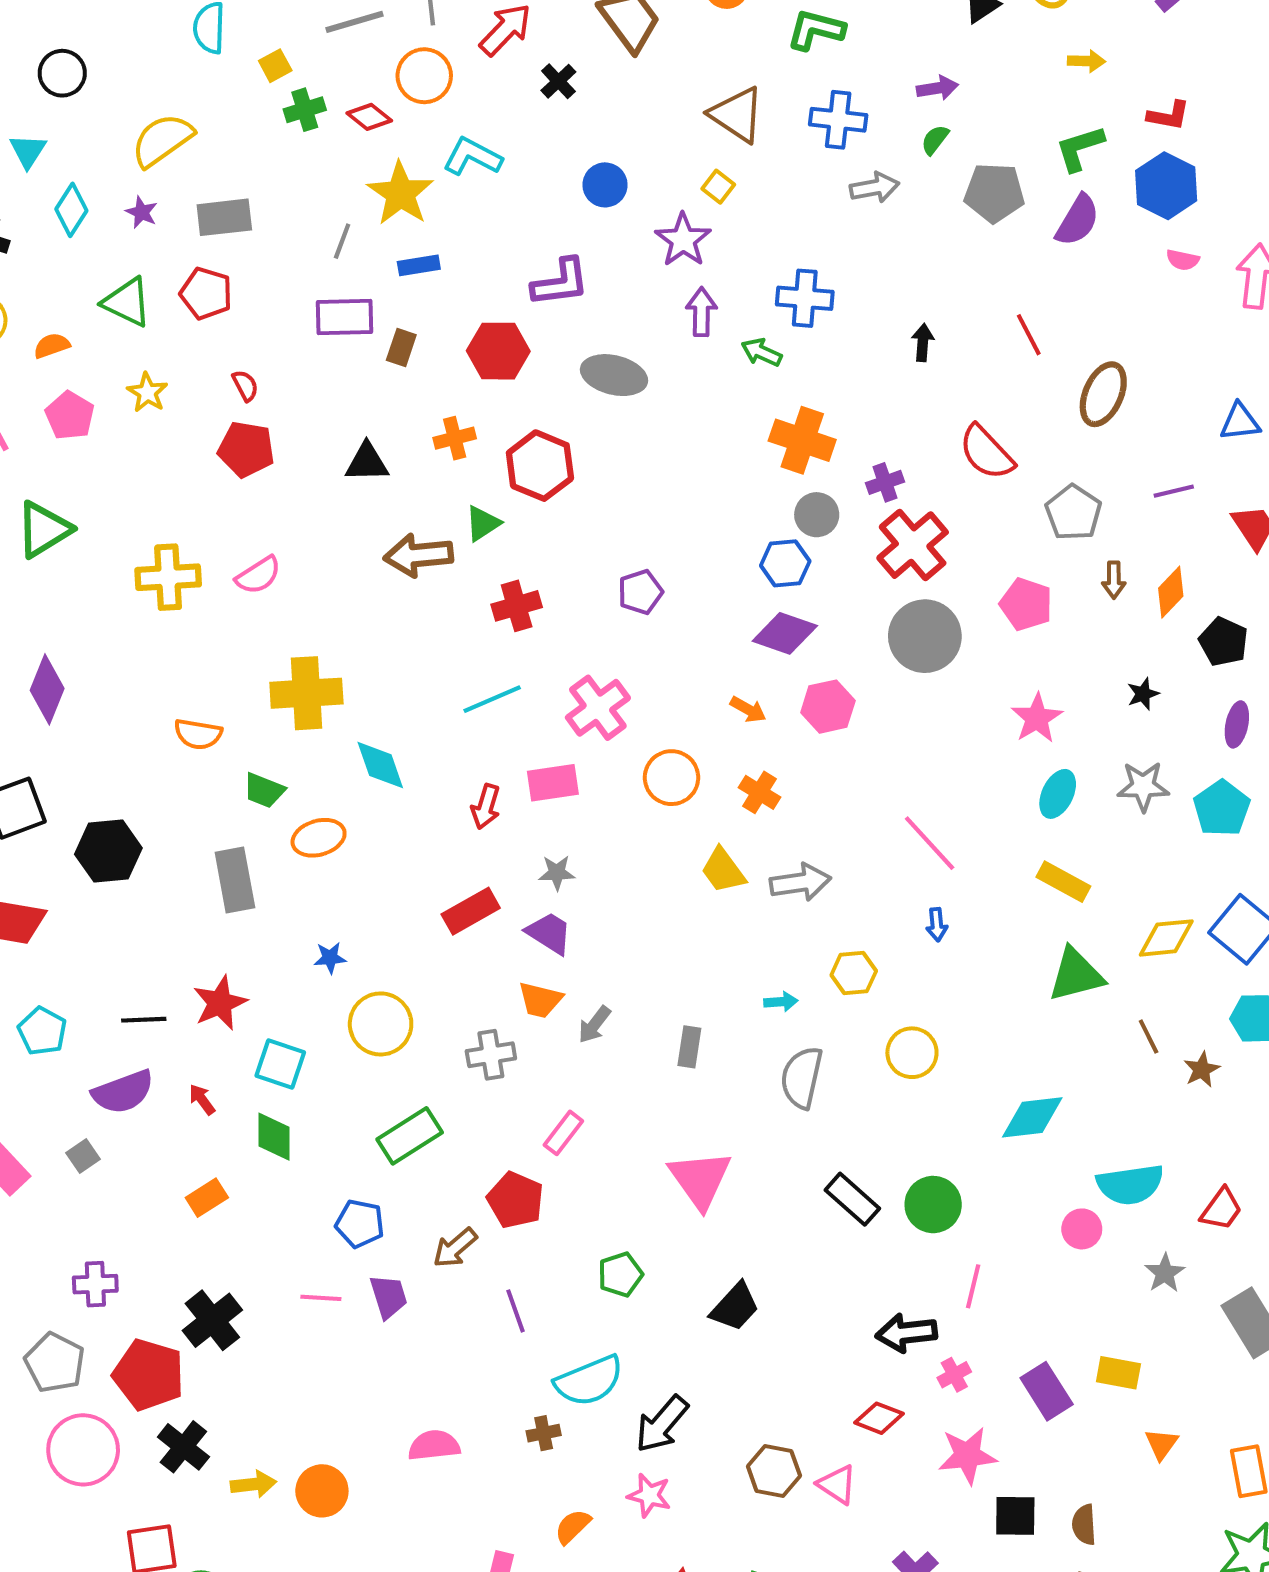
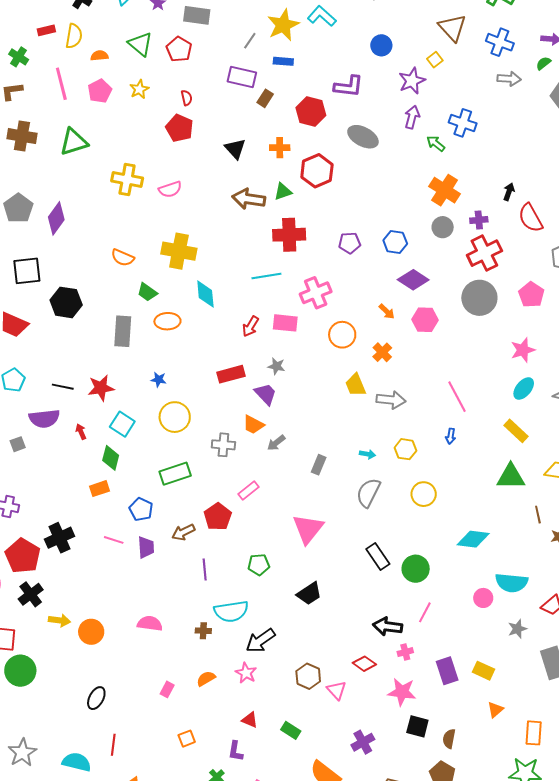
black arrow: (923, 342) -> (509, 192), moved
black triangle: (367, 462) -> (235, 149), turned 35
blue hexagon: (785, 563) -> (395, 242), moved
red cross: (517, 606) -> (289, 235), size x1.4
orange rectangle: (207, 1198) -> (99, 489), moved

